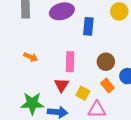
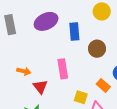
brown circle: (106, 62) -> (97, 49), moved
red triangle: (62, 85) -> (40, 87), moved

